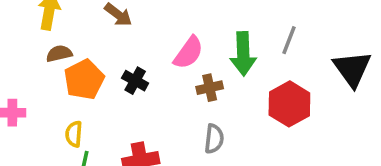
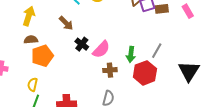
green arrow: (243, 54) -> (131, 54), size x0.7
black cross: (135, 81) -> (82, 44), moved
red hexagon: (289, 104) -> (145, 73), moved

